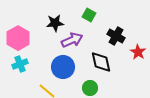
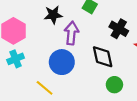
purple arrow: (72, 40) -> (71, 33), turned -60
green circle: (90, 88) -> (114, 85), moved

